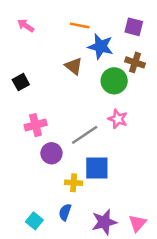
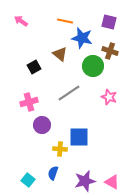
black square: (21, 82) -> (34, 67), moved
pink star: (118, 119) -> (109, 97), moved
gray line: (85, 135) -> (69, 93), moved
pink triangle: (137, 223) -> (112, 182), turned -42

